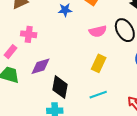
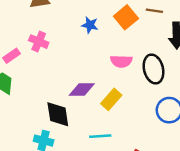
purple diamond: (40, 66) -> (82, 90), moved
black diamond: (60, 87) -> (58, 114), turned -35

